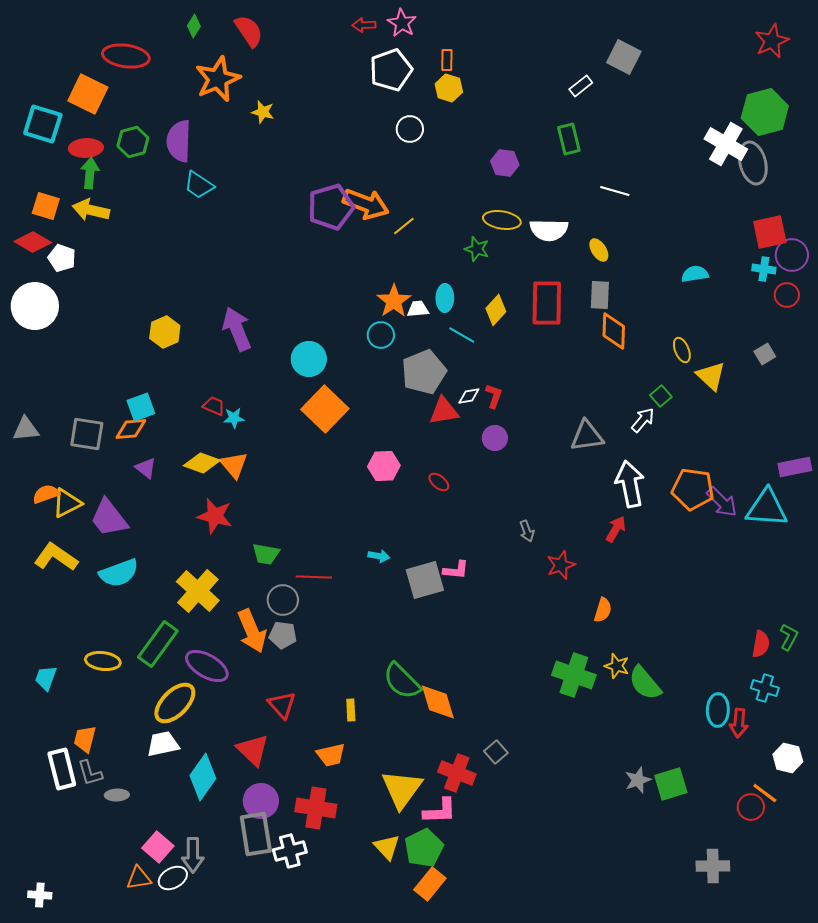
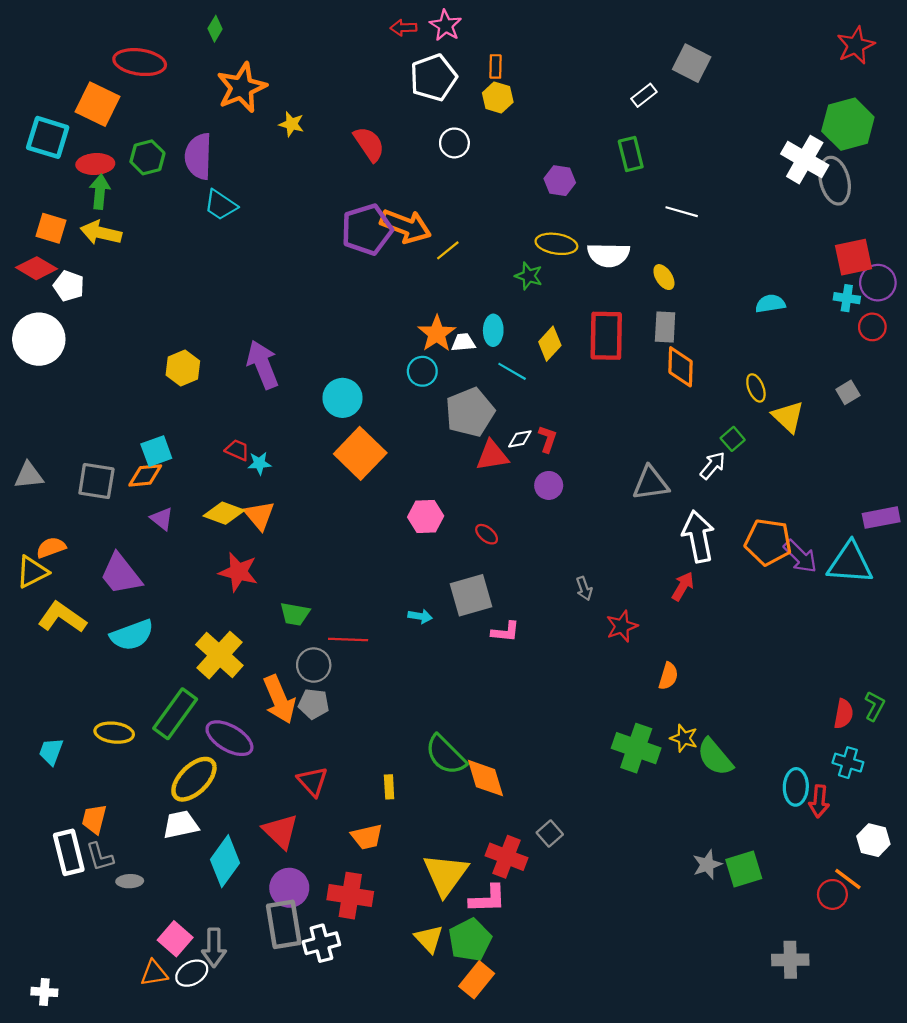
red semicircle: (249, 31) -> (369, 144), moved
yellow triangle: (67, 503) -> (32, 572), moved
gray square: (425, 580) -> (471, 595), moved

